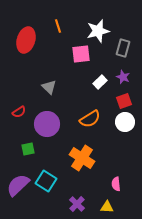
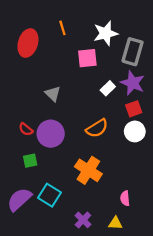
gray rectangle: (123, 48) -> (133, 52), size x1.4
purple star: (123, 77) -> (133, 83), size x1.6
red semicircle: (19, 112) -> (26, 129), moved, turned 72

